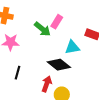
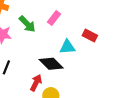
green arrow: (42, 29) -> (27, 24), moved

